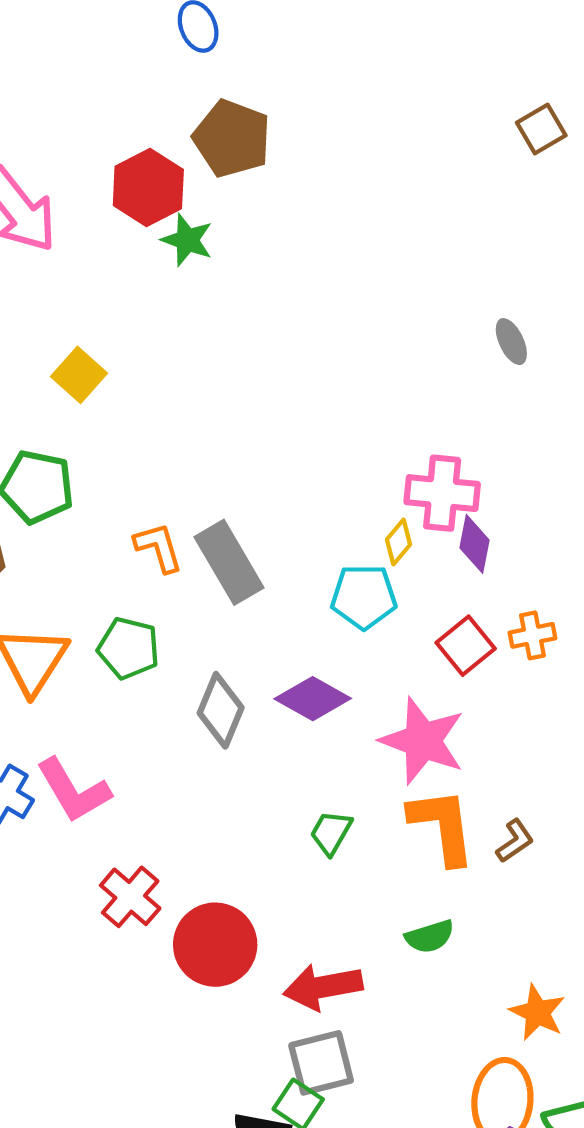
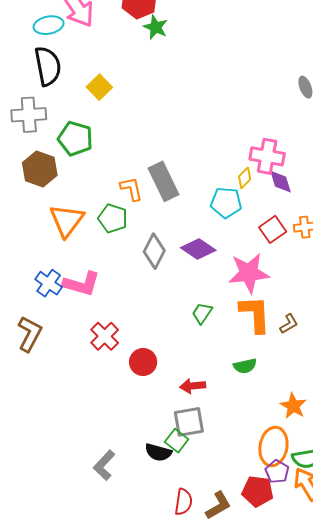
purple diamond: (475, 544) -> (281, 182), turned -32
orange L-shape: (159, 547) -> (131, 189), moved
pink star: (423, 741) -> (249, 273), turned -30
pink L-shape: (73, 790) -> (82, 284), turned -48
red circle: (215, 945) -> (143, 362), size x0.7
red arrow: (323, 987) -> (193, 386), size x0.7

